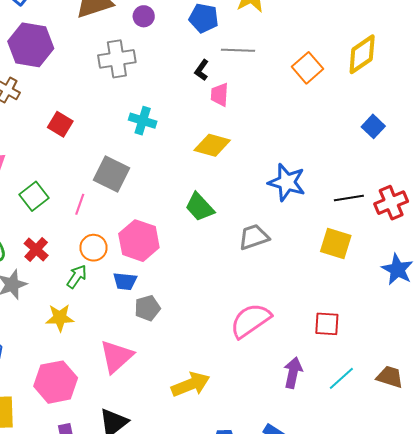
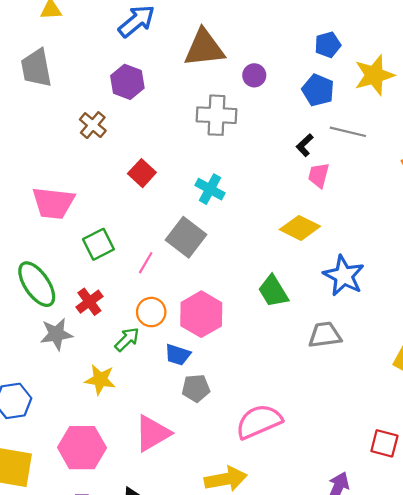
purple hexagon: (31, 45) -> (127, 82), size x0.7
cyan cross: (143, 121) -> (210, 189), moved
blue star: (287, 182) -> (344, 276), moved
pink semicircle: (250, 321) -> (259, 422), moved

